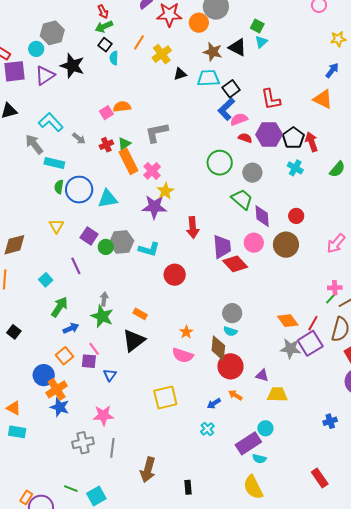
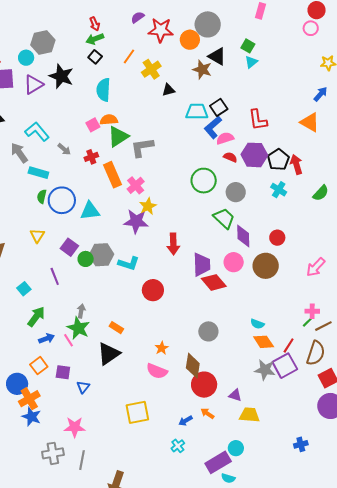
black triangle: (237, 47) -> (217, 56), moved
cyan semicircle: (114, 58) -> (103, 90), moved, size x1.6
cyan trapezoid: (208, 78) -> (197, 112), moved
green triangle: (124, 144) -> (118, 137), moved, size x1.6
cyan semicircle: (230, 331) -> (257, 324), moved
pink line: (94, 349) -> (69, 340), moved

